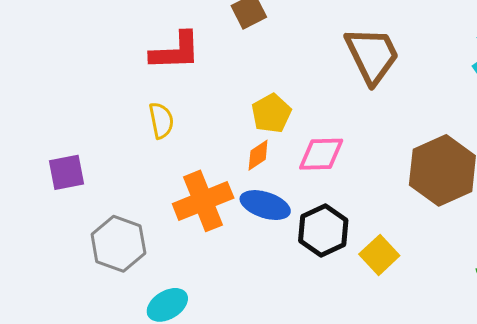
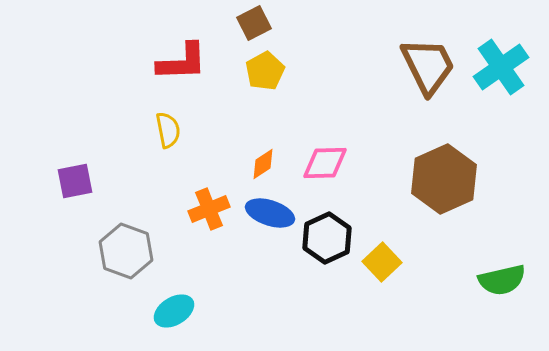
brown trapezoid: (372, 55) -> (428, 66), moved
yellow pentagon: (271, 113) -> (265, 71), moved
orange cross: (203, 201) -> (209, 209), size x0.7

